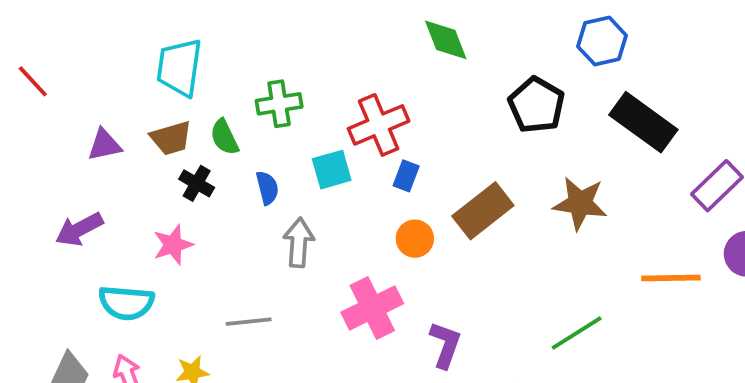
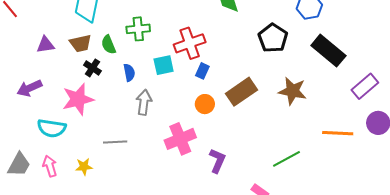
pink star: (173, 245) -> (78, 99), size x1.5

